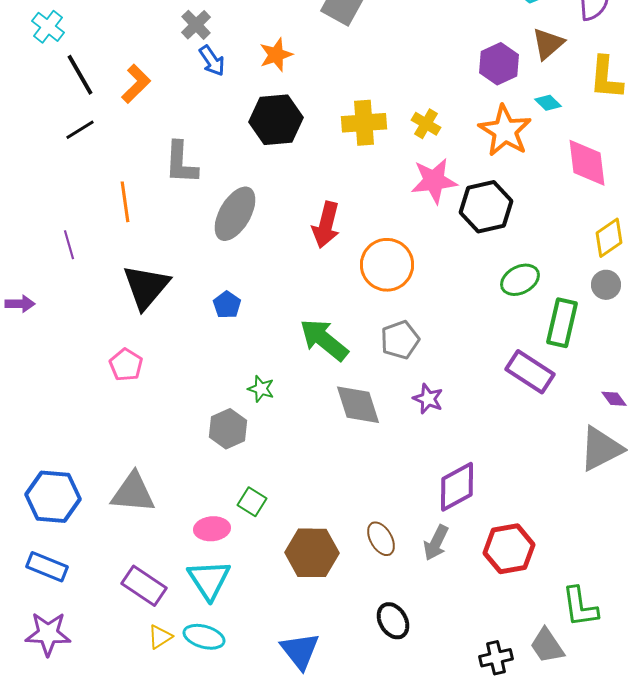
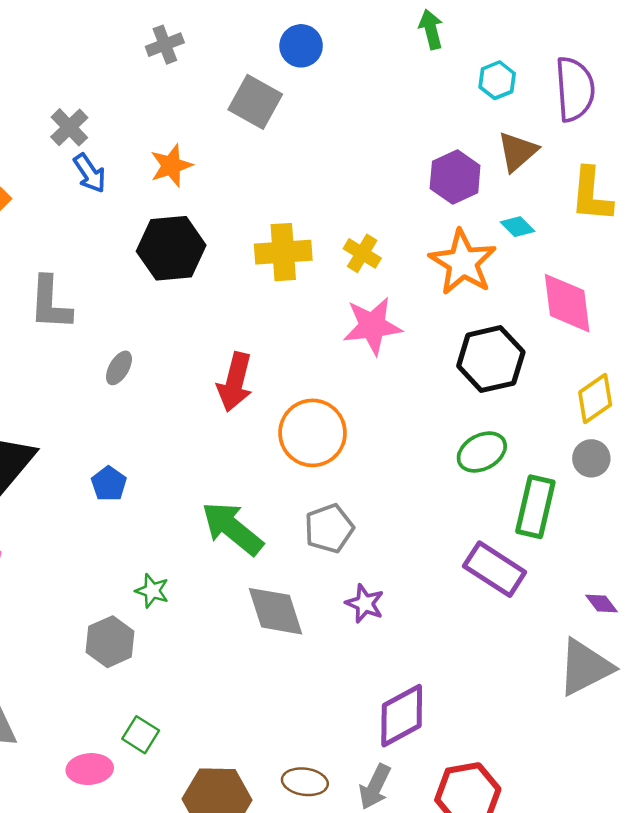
black hexagon: (486, 207) -> (491, 359), moved
gray ellipse: (235, 214) -> (119, 368), size x0.5
brown ellipse: (381, 539) -> (305, 782), turned -52

